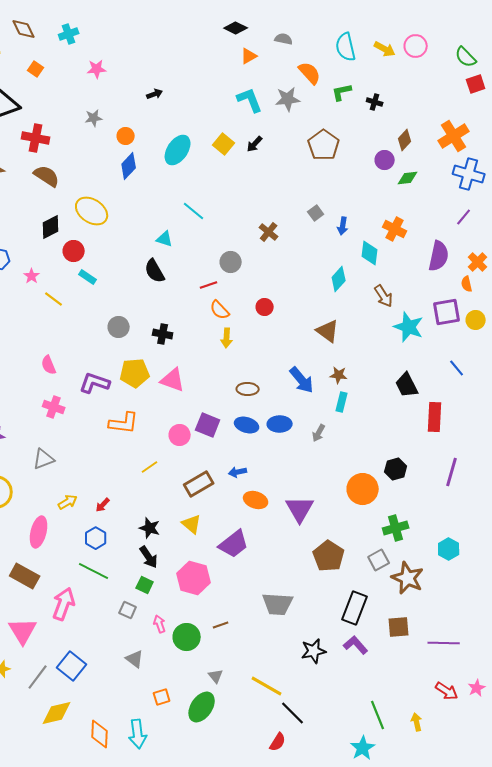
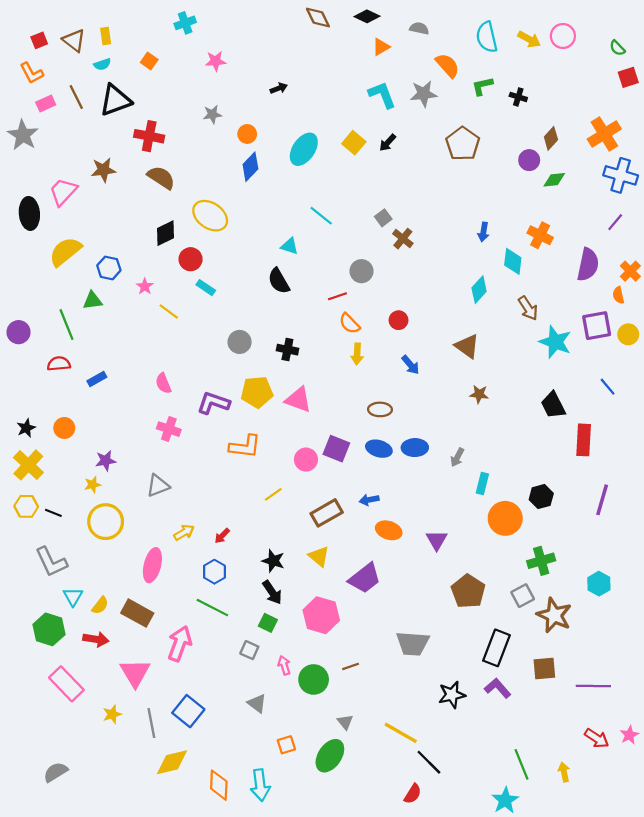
brown diamond: (24, 29) -> (318, 17), moved
green semicircle: (466, 57) -> (617, 48), size x0.7
gray square: (316, 213) -> (383, 218), moved
blue arrow: (302, 380) -> (410, 365), moved, size x0.7
cyan rectangle: (342, 402) -> (482, 483), moved
purple triangle: (300, 509) -> (437, 540), size x0.7
gray line: (38, 677) -> (151, 723), turned -48

